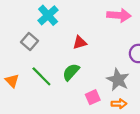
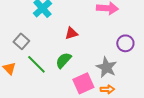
gray square: (29, 41) -> (21, 41), moved
pink square: (93, 97) -> (83, 83), size x1.5

